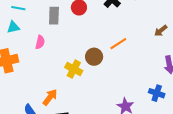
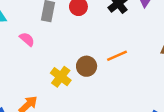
pink semicircle: (40, 42) -> (27, 39), turned -72

